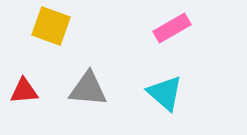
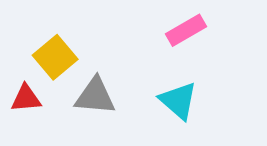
yellow square: (51, 26) -> (55, 57), moved, turned 30

